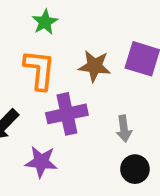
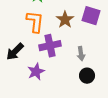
brown star: (95, 66) -> (65, 20), turned 30
purple star: (41, 162) -> (36, 72), turned -30

